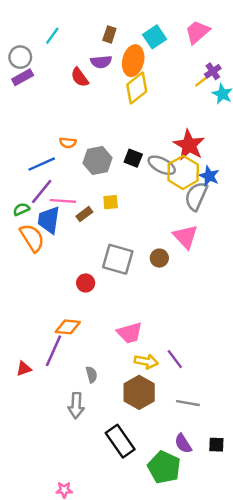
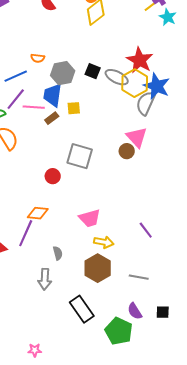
blue star: (209, 176) -> (157, 86), size x1.5
blue trapezoid: (49, 220) -> (53, 95), moved
brown circle: (159, 258) -> (127, 151), moved
purple line: (175, 359) -> (146, 230), moved

